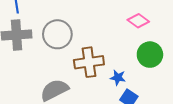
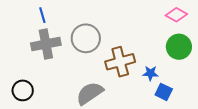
pink diamond: (138, 21) -> (176, 15), moved

